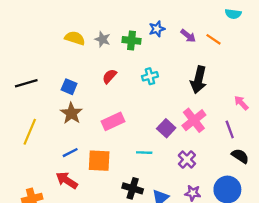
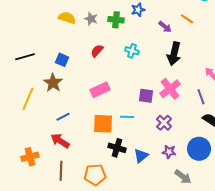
purple arrow: (188, 36) -> (165, 27), moved
cyan cross: (150, 76) -> (132, 51), turned 32
brown star: (71, 113) -> (53, 83), moved
purple square: (166, 128) -> (146, 96), turned -35
orange square: (99, 161) -> (103, 124), moved

